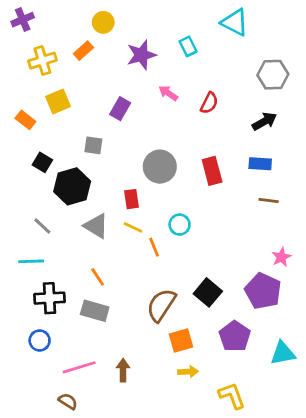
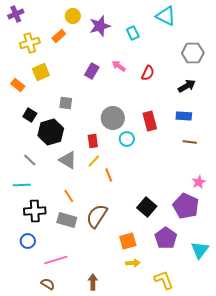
purple star: (141, 55) -> (100, 26), moved
purple rectangle: (120, 109) -> (92, 71), moved
cyan circle: (180, 225) -> (127, 139), moved
yellow line: (133, 227) -> (94, 161), turned -72
brown semicircle: (161, 305) -> (97, 216), moved
cyan triangle: (283, 353) -> (200, 250), turned -42
brown arrow: (123, 370) -> (93, 282), moved

